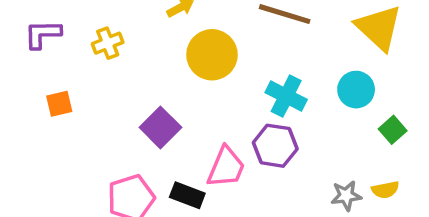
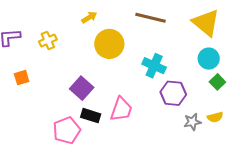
cyan circle: (356, 90) -> (209, 59), moved
purple hexagon: (275, 146) -> (173, 93), moved
black rectangle: (187, 195) -> (91, 116), moved

